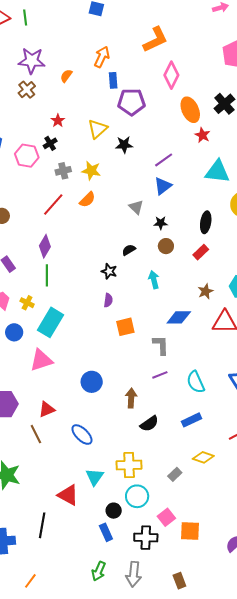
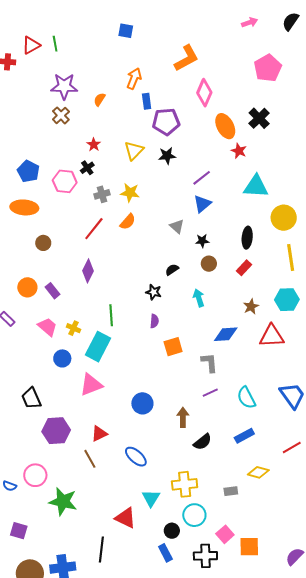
black star: (124, 145) -> (167, 156), moved
green line: (47, 275) -> (111, 315), moved
gray rectangle: (175, 474) -> (231, 491), turned 40

